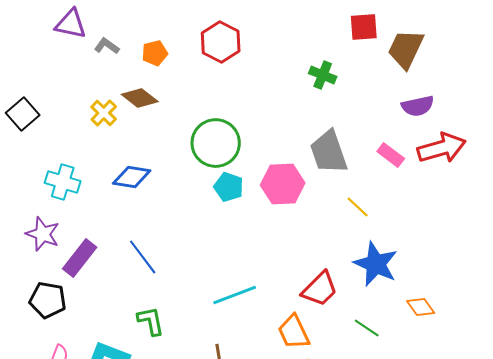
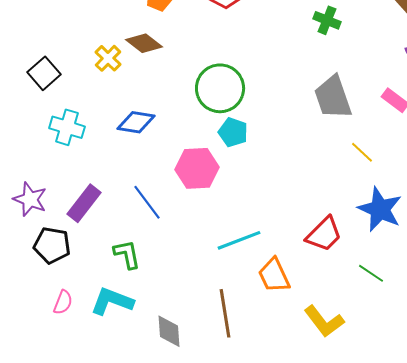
black square: (23, 114) -> (44, 73), moved
pink hexagon: (283, 184) -> (197, 168), moved
purple star: (43, 234) -> (30, 199), moved
green L-shape: (151, 321) -> (127, 254), moved
orange trapezoid: (294, 332) -> (274, 275), moved

